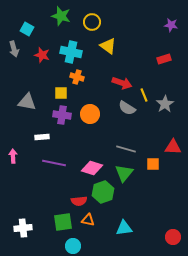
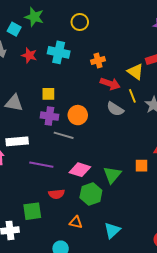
green star: (61, 16) -> (34, 17), moved
yellow triangle: (108, 46) -> (135, 72), moved
orange cross: (77, 77) -> (98, 60), moved, turned -32
white rectangle: (42, 137) -> (17, 141), moved, size x1.5
gray line: (126, 149) -> (64, 135), moved
red semicircle: (79, 201) -> (57, 194), moved
green square: (63, 222) -> (32, 211), moved
cyan triangle: (124, 228) -> (112, 230), turned -36

